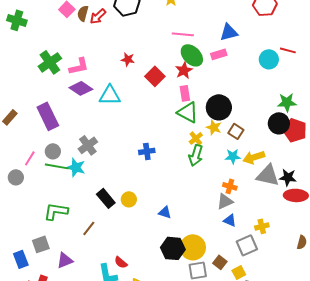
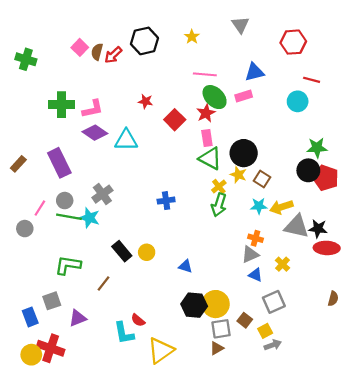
red line: (288, 50) -> (312, 80), moved
green cross: (50, 62) -> (61, 105), turned 35
yellow cross: (262, 226) -> (282, 264), moved, turned -32

